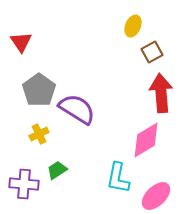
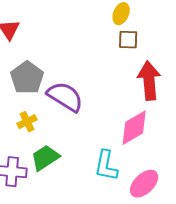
brown square: (152, 52) -> (128, 40), moved, turned 30
green trapezoid: (57, 170) -> (45, 158), size x1.4

